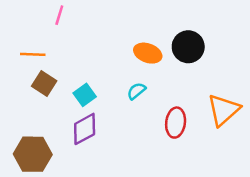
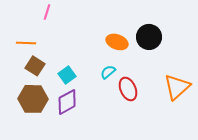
red ellipse: (176, 123) -> (128, 89), moved, turned -30
brown hexagon: (33, 154) -> (33, 99), moved

